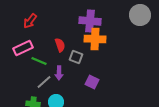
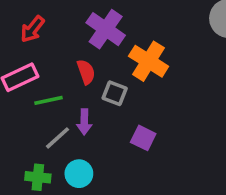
purple cross: (90, 21) -> (106, 29), moved, turned 30
orange cross: (95, 39) -> (149, 61), turned 30
green line: (39, 61) -> (49, 100), turned -35

